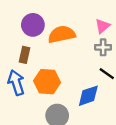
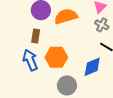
gray cross: (103, 47) -> (102, 25), turned 32

